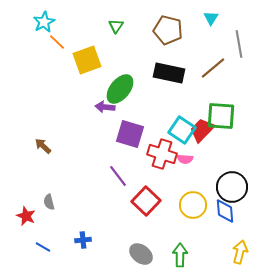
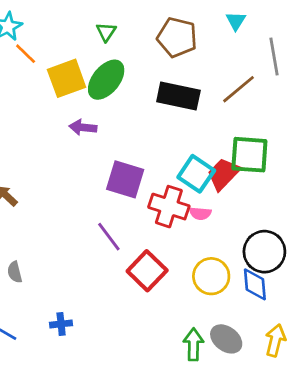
green ellipse: (120, 89) -> (106, 80), moved
purple arrow: (105, 107) -> (83, 127), moved
gray ellipse: (141, 254) -> (226, 339), moved

